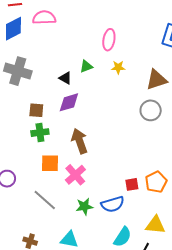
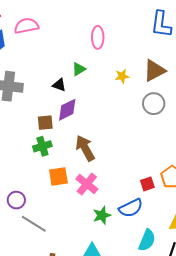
yellow star: (118, 67) -> (122, 76), moved
brown square: (36, 110) -> (45, 123), moved
gray line: (45, 200) -> (34, 224), moved

